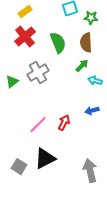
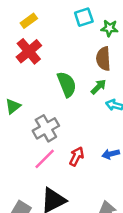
green semicircle: (58, 43) -> (67, 84), moved
gray cross: (38, 73) -> (46, 128), moved
blue arrow: (92, 111) -> (111, 154), moved

